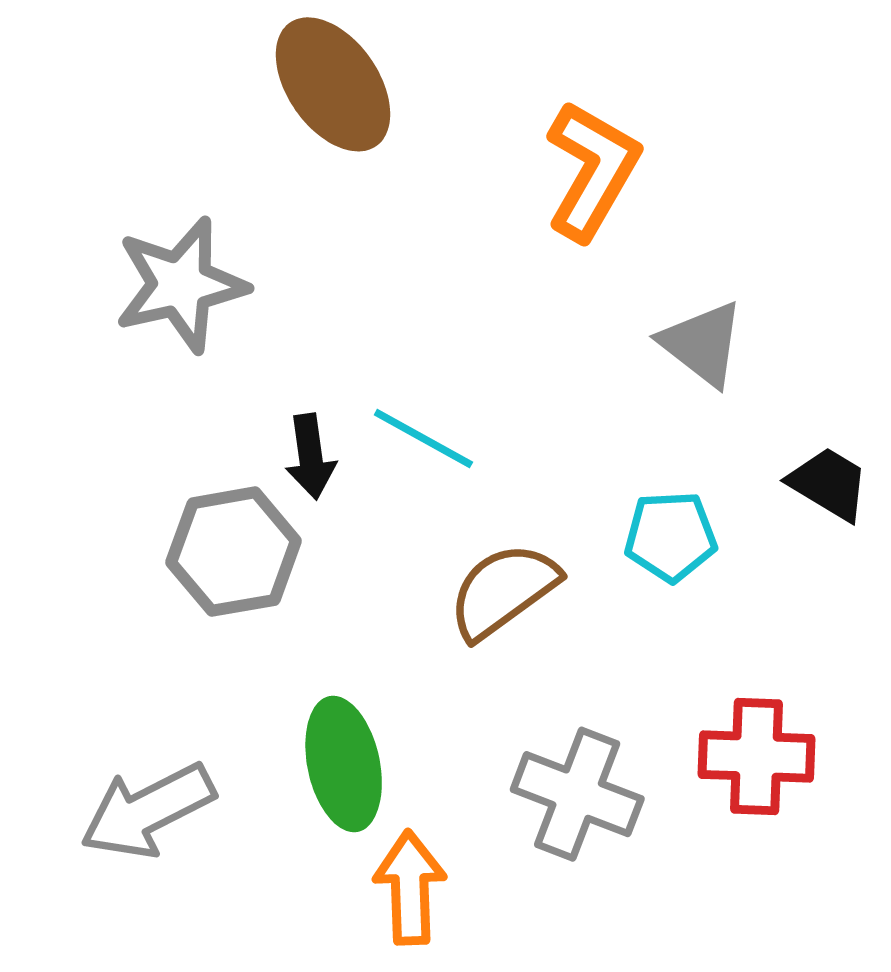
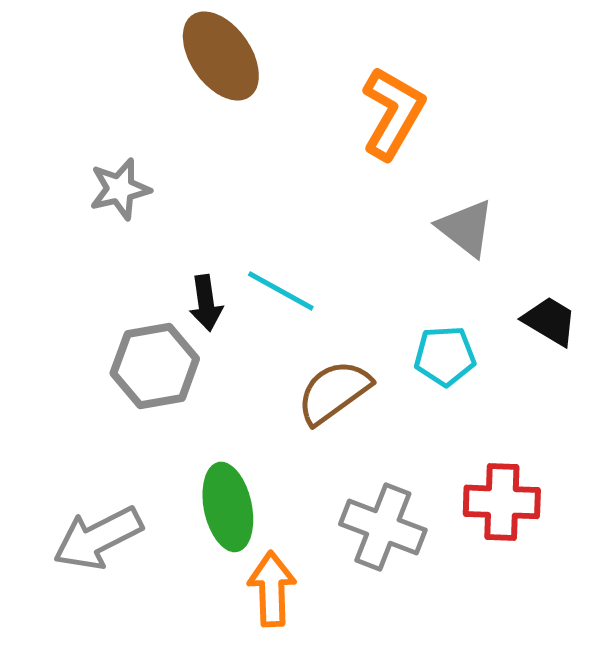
gray star: (181, 285) -> (120, 189), size x0.7

